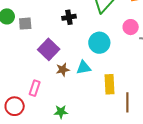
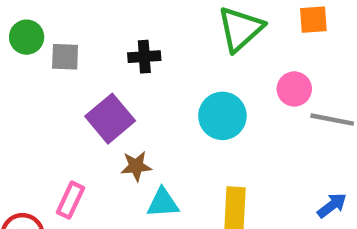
black cross: (69, 17) -> (144, 57), moved
cyan triangle: (84, 68) -> (163, 203), moved

